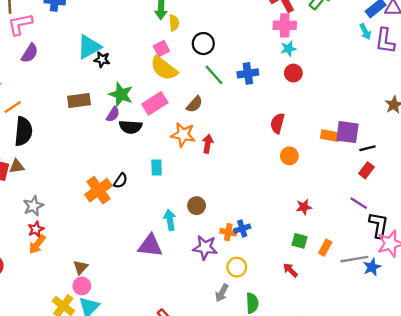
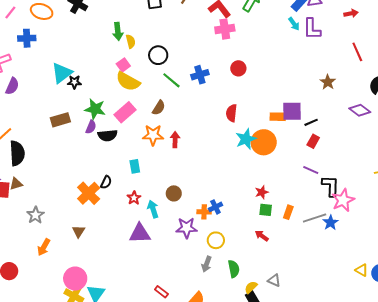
cyan star: (288, 49) -> (246, 139), moved, size x1.5
orange circle: (289, 156) -> (264, 142), moved, size x1.6
red star: (304, 207) -> (262, 192), moved
red star: (36, 229) -> (134, 198), moved
brown triangle: (80, 267) -> (79, 231), moved
pink circle: (82, 286) -> (75, 279), moved, size x1.5

